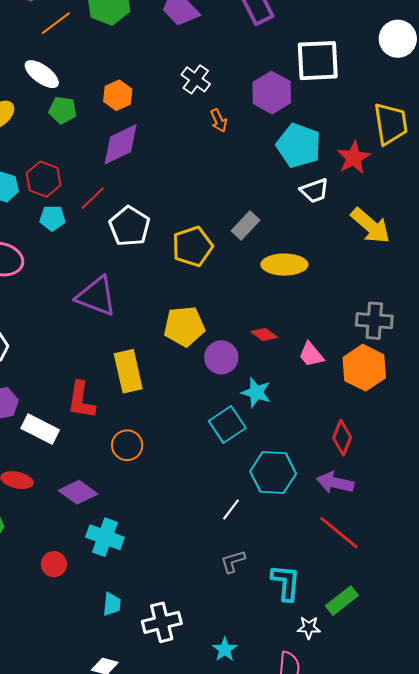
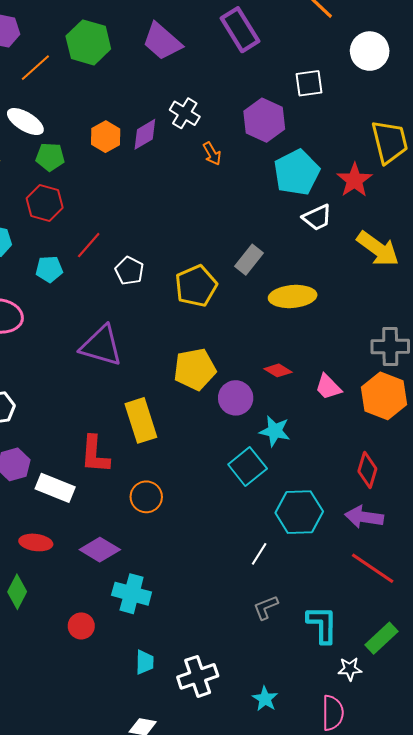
white circle: (398, 39) -> (370, 51), moved
white square: (318, 61) -> (309, 83), size x0.6
purple diamond: (121, 144) -> (145, 134), moved, size x0.7
cyan pentagon: (299, 146) -> (297, 173), turned 30
red hexagon: (44, 179) -> (45, 203), moved
white pentagon: (129, 226) -> (129, 271), size x0.7

